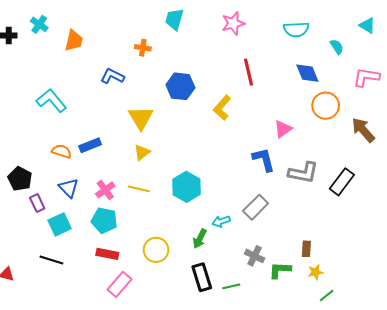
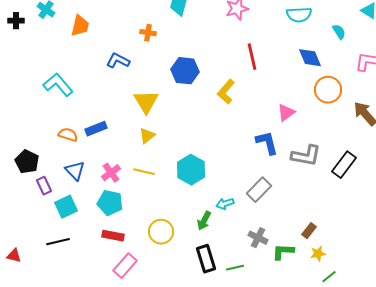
brown rectangle: (306, 249) -> (309, 231), turned 35
black line: (51, 260) -> (58, 242), turned -30

